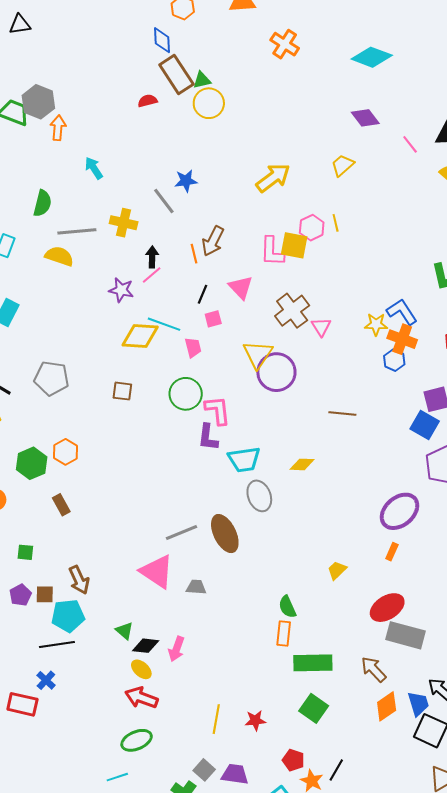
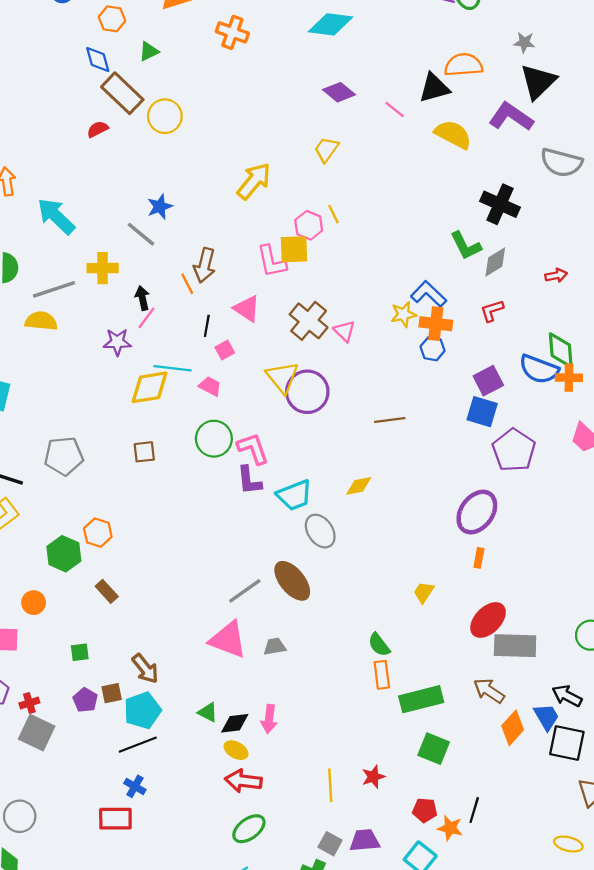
green triangle: (202, 80) -> (149, 51), moved
cyan arrow: (94, 168) -> (56, 216), size x1.6
pink trapezoid: (193, 347) -> (210, 386), turned -35

